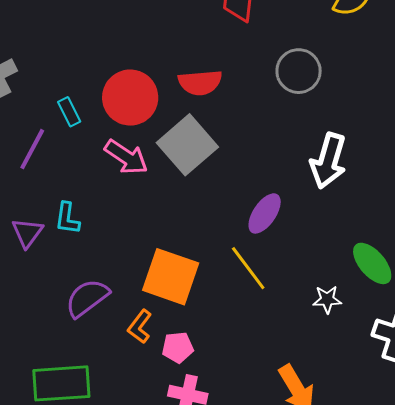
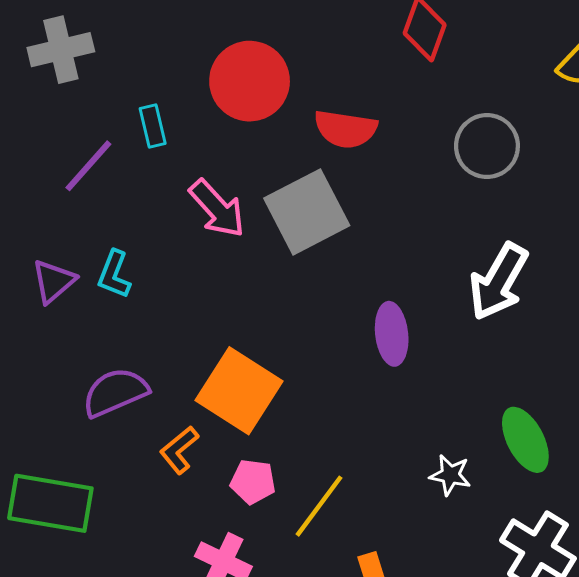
red circle: (130, 98) -> (250, 81), moved
purple ellipse: (265, 213) -> (392, 334), turned -54
yellow line: (248, 268) -> (319, 506), moved, turned 60
pink pentagon: (178, 347) -> (253, 482), moved

